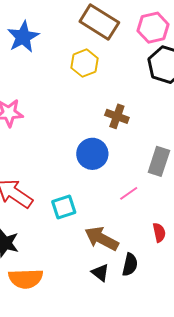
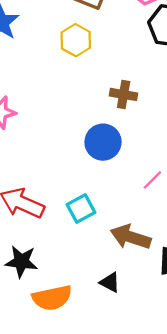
black triangle: (100, 273) -> (110, 282), moved

